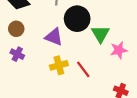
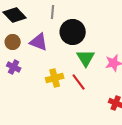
green triangle: (100, 34) -> (86, 58), moved
purple triangle: (54, 37) -> (39, 42), moved

